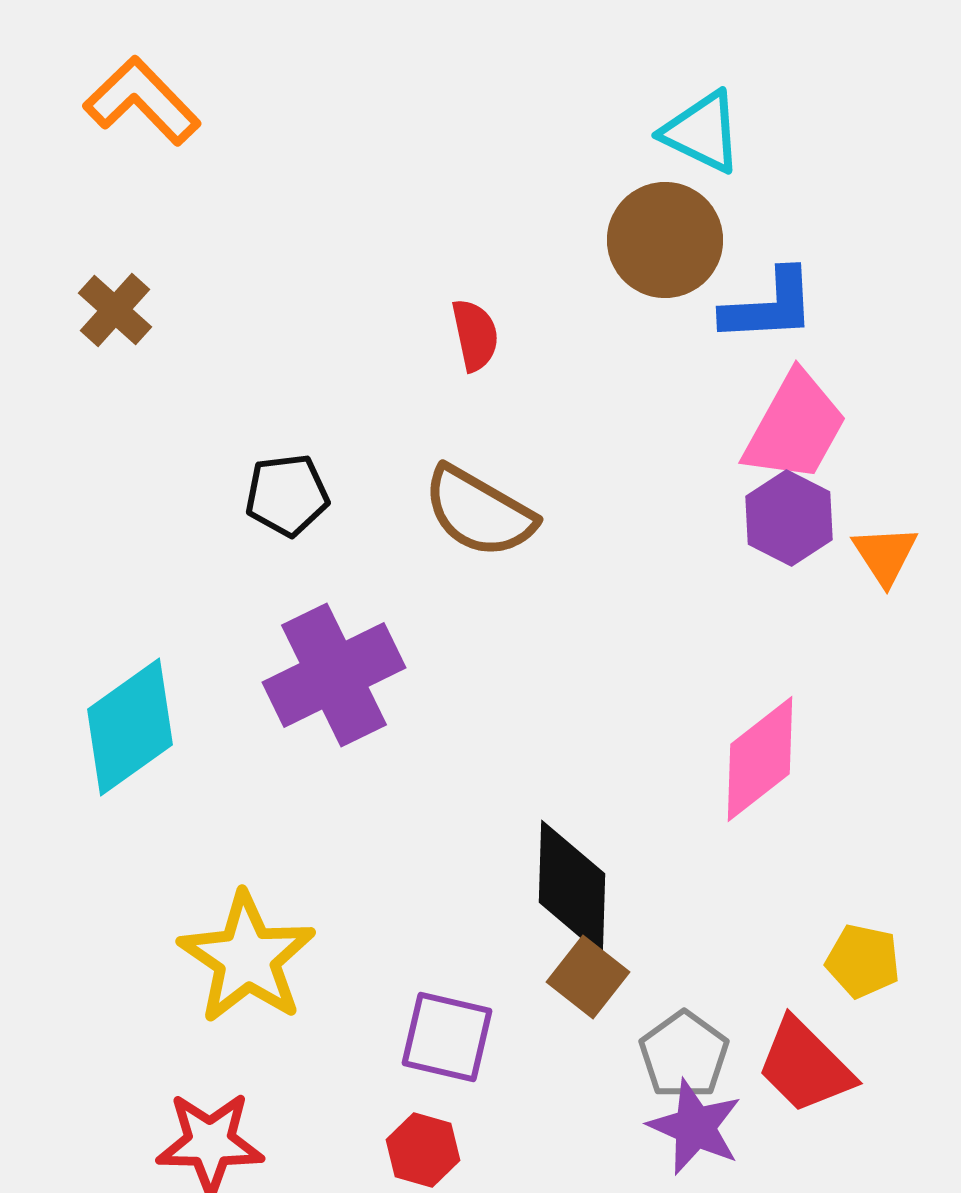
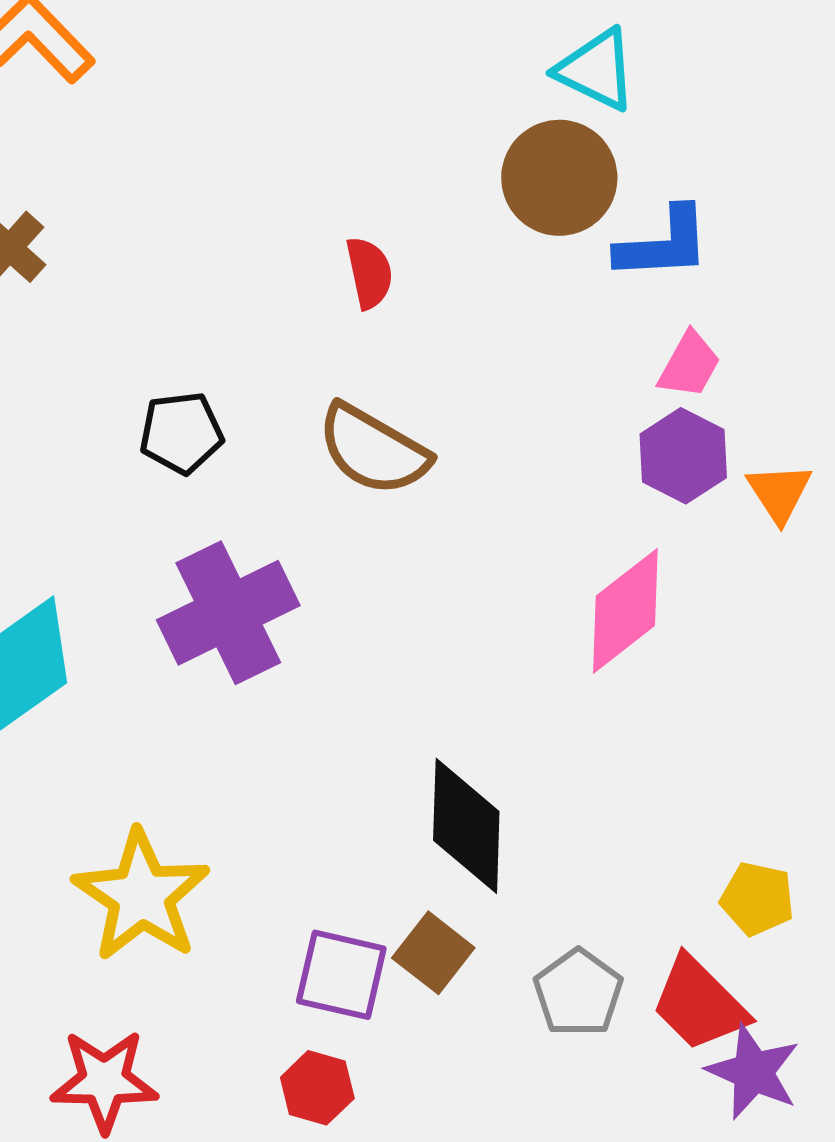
pink trapezoid: (795, 427) -> (689, 365), size x0.6
pink diamond: (760, 759) -> (625, 611), moved
brown square: (588, 977) -> (433, 953), moved
purple star: (695, 1127) -> (753, 1072), moved

